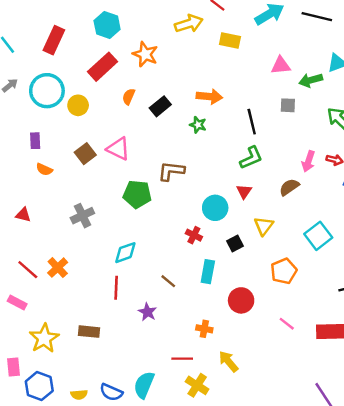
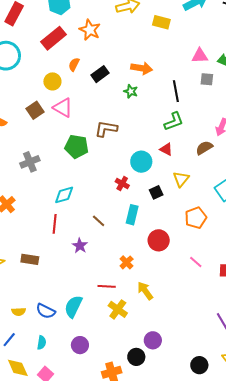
pink triangle: (281, 65) -> (200, 56), moved
yellow circle: (78, 105) -> (52, 81), moved
red triangle: (244, 191) -> (166, 149), turned -40
orange cross: (204, 329) -> (127, 262), turned 32

